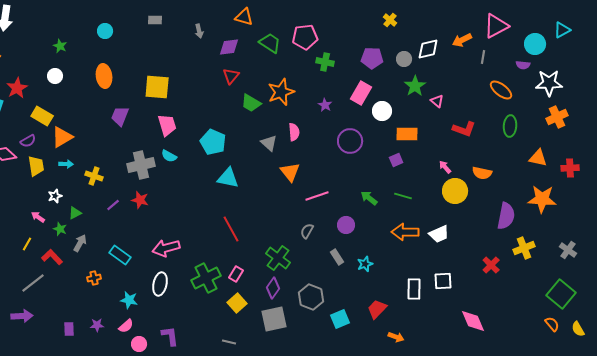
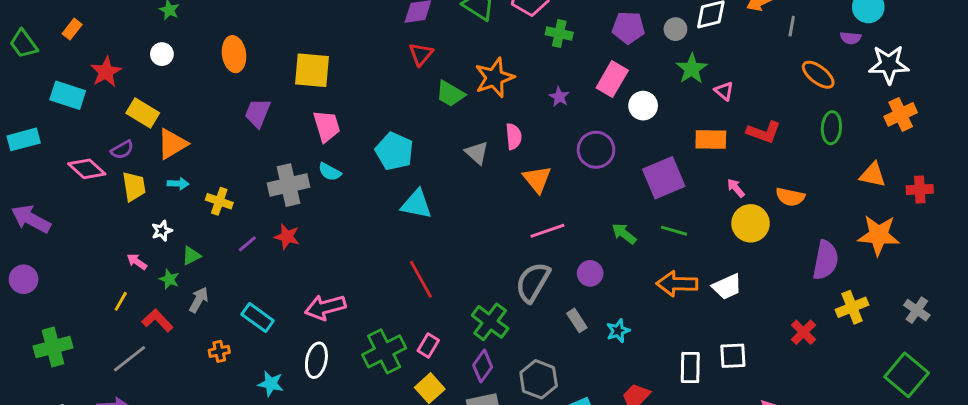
orange rectangle: (407, 134) -> (711, 139), moved
purple square: (396, 160) -> (664, 178), size x2.0
orange triangle: (290, 172) -> (537, 179), moved
gray semicircle: (307, 231) -> (533, 282), size x1.8

